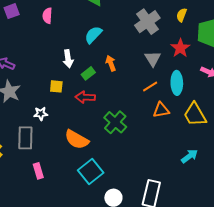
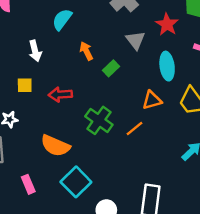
green rectangle: (88, 73) -> (111, 68), moved
orange line: (150, 86) -> (135, 128), moved
pink rectangle: (38, 171) -> (28, 184), moved

